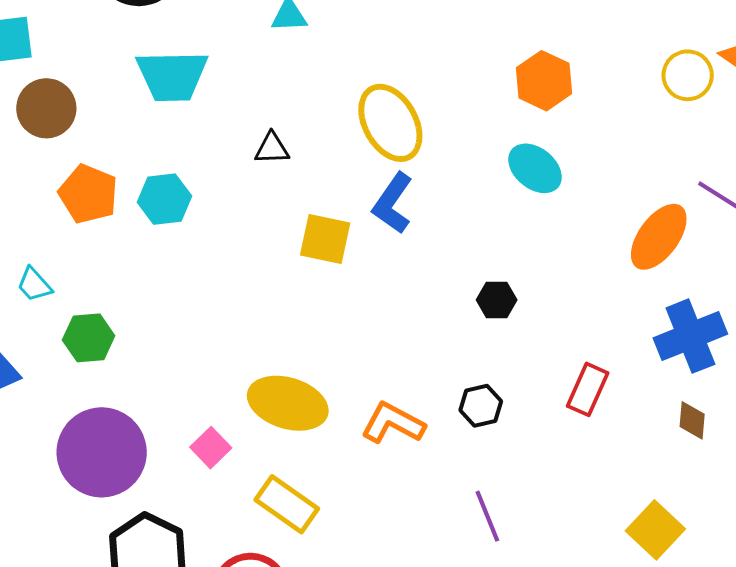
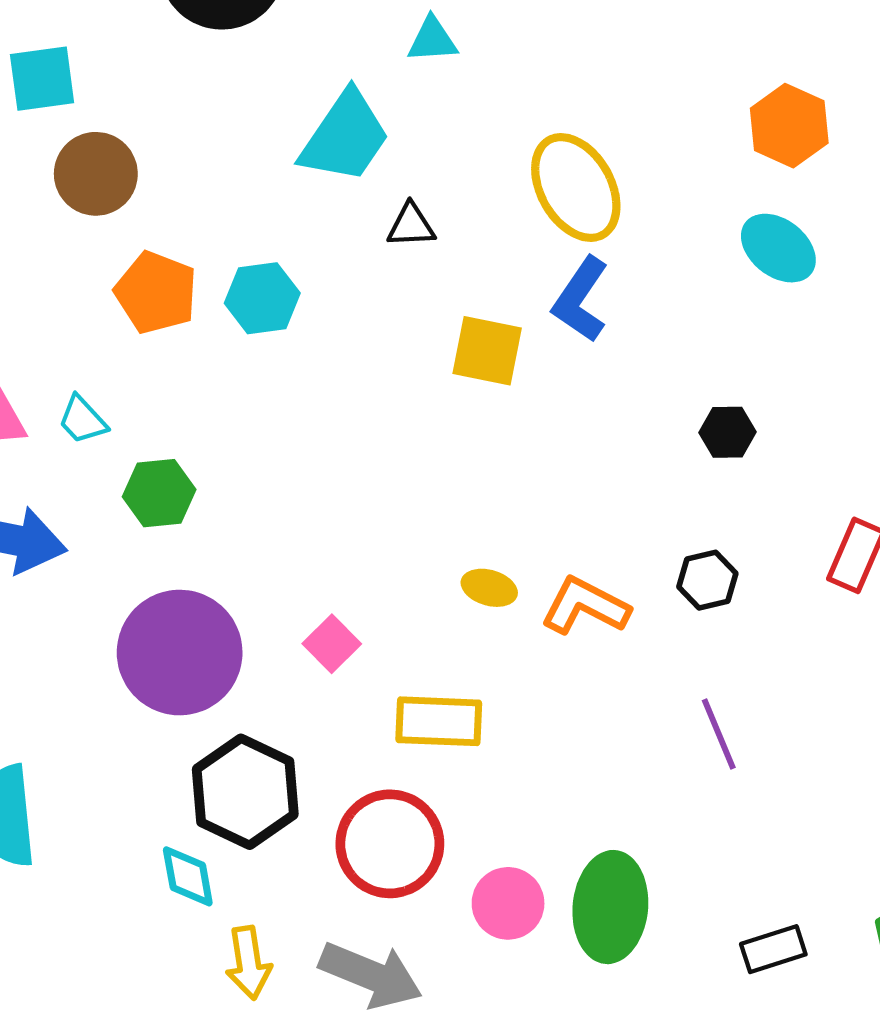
cyan trapezoid: (172, 76) -> (345, 137), moved, turned -54
yellow ellipse: (288, 403) -> (489, 588), moved, size x0.5
yellow rectangle: (287, 504) -> (439, 721), turned -32

